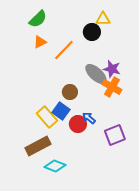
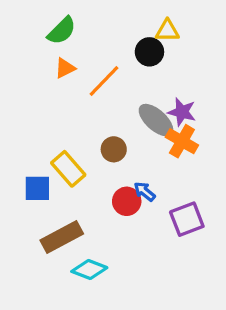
blue square: (61, 111) -> (37, 188), moved, turned -36
yellow rectangle: (47, 117) -> (68, 169), moved

